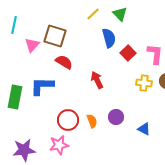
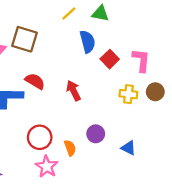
green triangle: (120, 14) -> (100, 14), turned -35
red semicircle: (64, 62) -> (35, 81), moved
orange semicircle: (92, 121) -> (70, 148), moved
pink star: (59, 145) -> (47, 167), moved, turned -30

